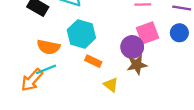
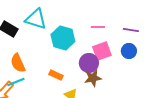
cyan hexagon: (81, 34) -> (63, 38), moved
orange semicircle: (48, 47) -> (18, 63), turned 54

